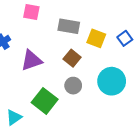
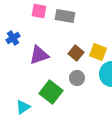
gray rectangle: (69, 26) -> (65, 16), moved
yellow square: (96, 38) -> (98, 52), moved

